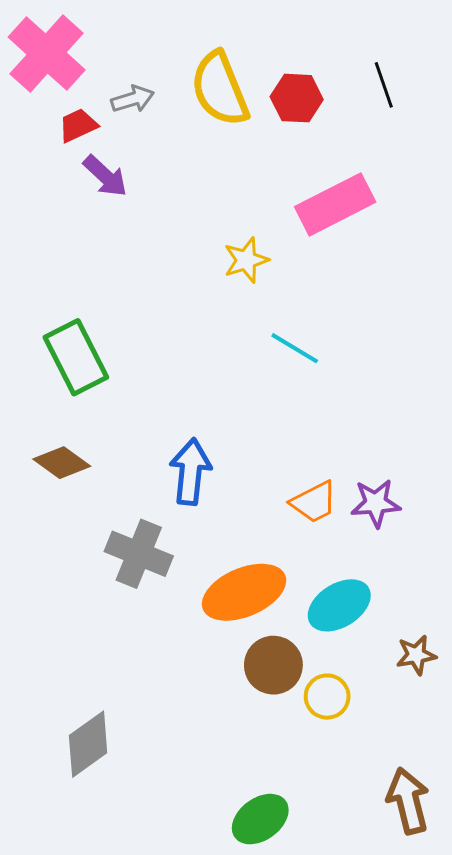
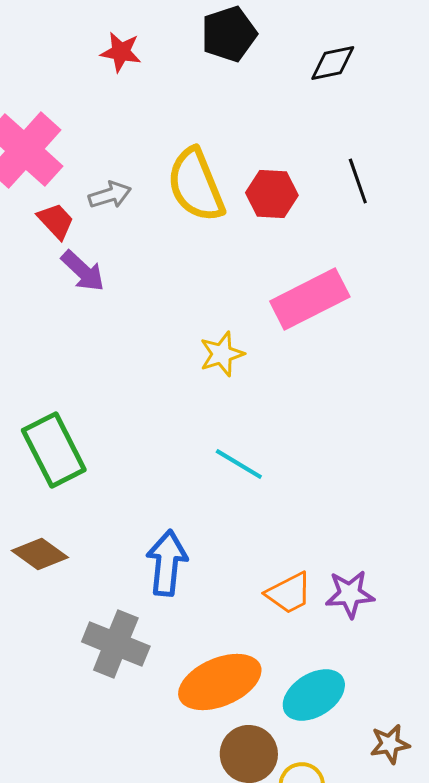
red trapezoid: (78, 125) -> (56, 221), turned 72
cyan line: (295, 348) -> (239, 464), moved

